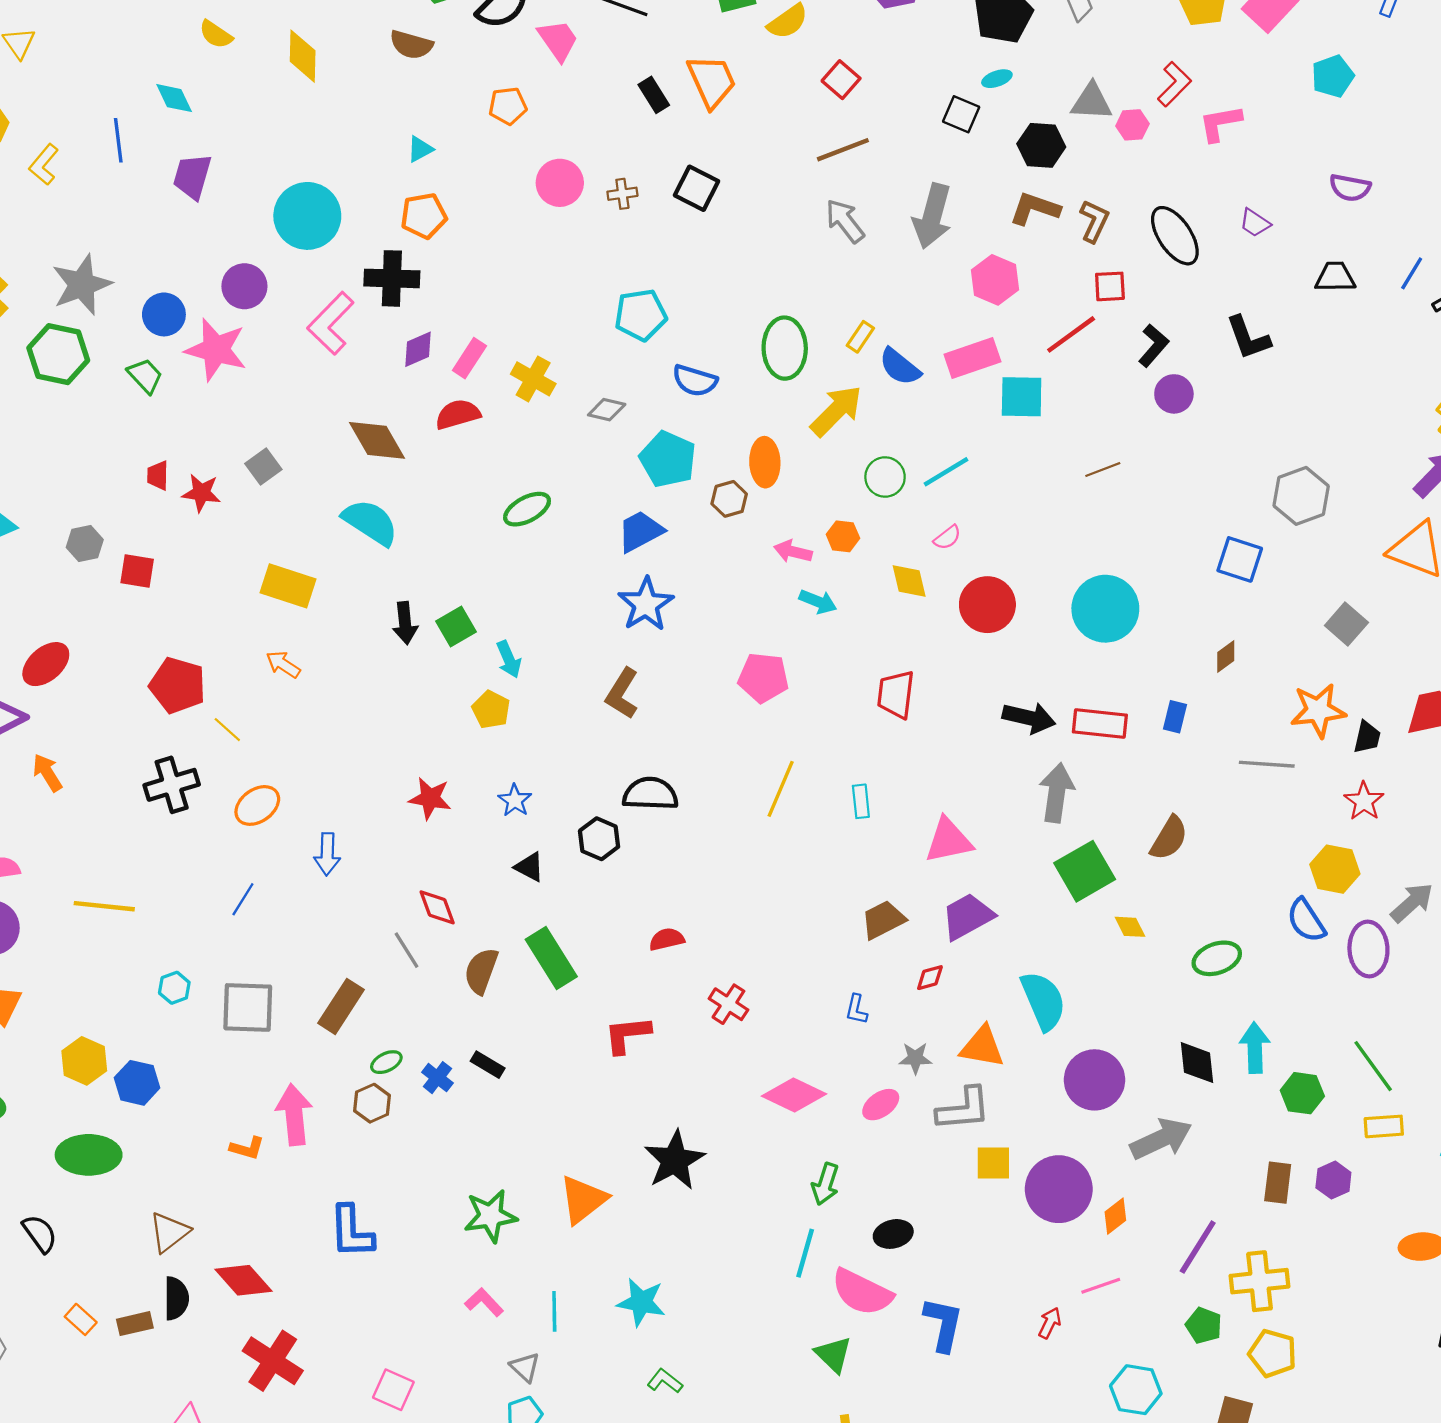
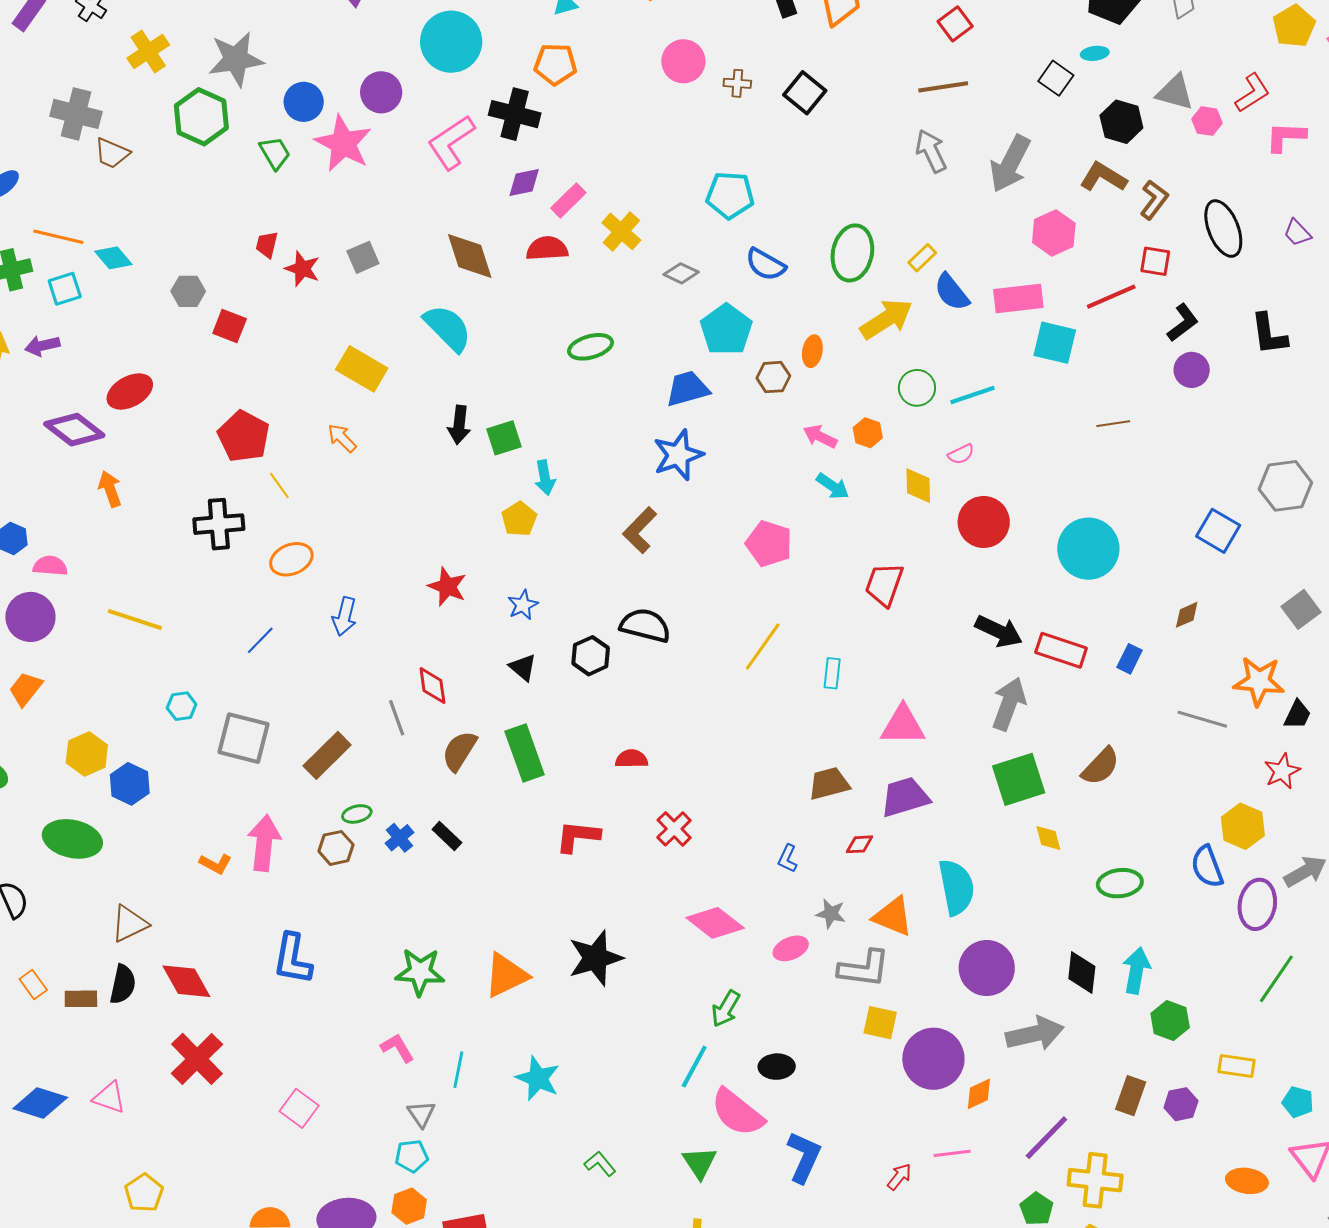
orange ellipse: (765, 462) -> (812, 351), size x0.7
green line: (1373, 1066) -> (1276, 979), moved, turned 58
green L-shape: (665, 1381) -> (600, 1164), moved

